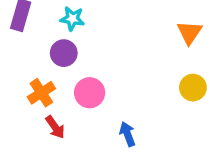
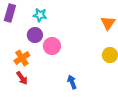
pink circle: (90, 93) -> (52, 46), moved
red arrow: (55, 127) -> (22, 78), moved

